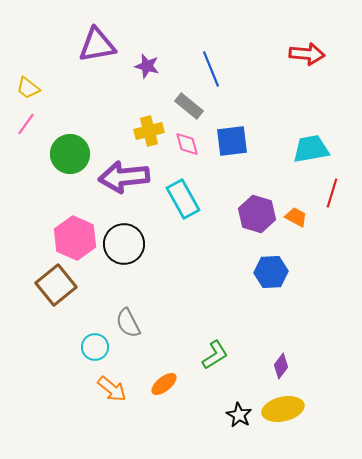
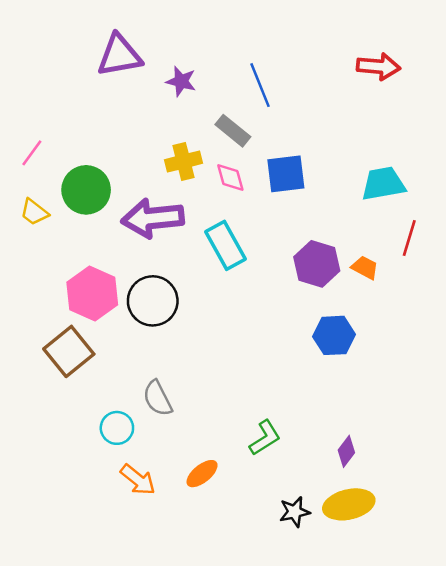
yellow trapezoid: (28, 88) -> (34, 212), moved
black star: (239, 415) -> (295, 512), turned 30

